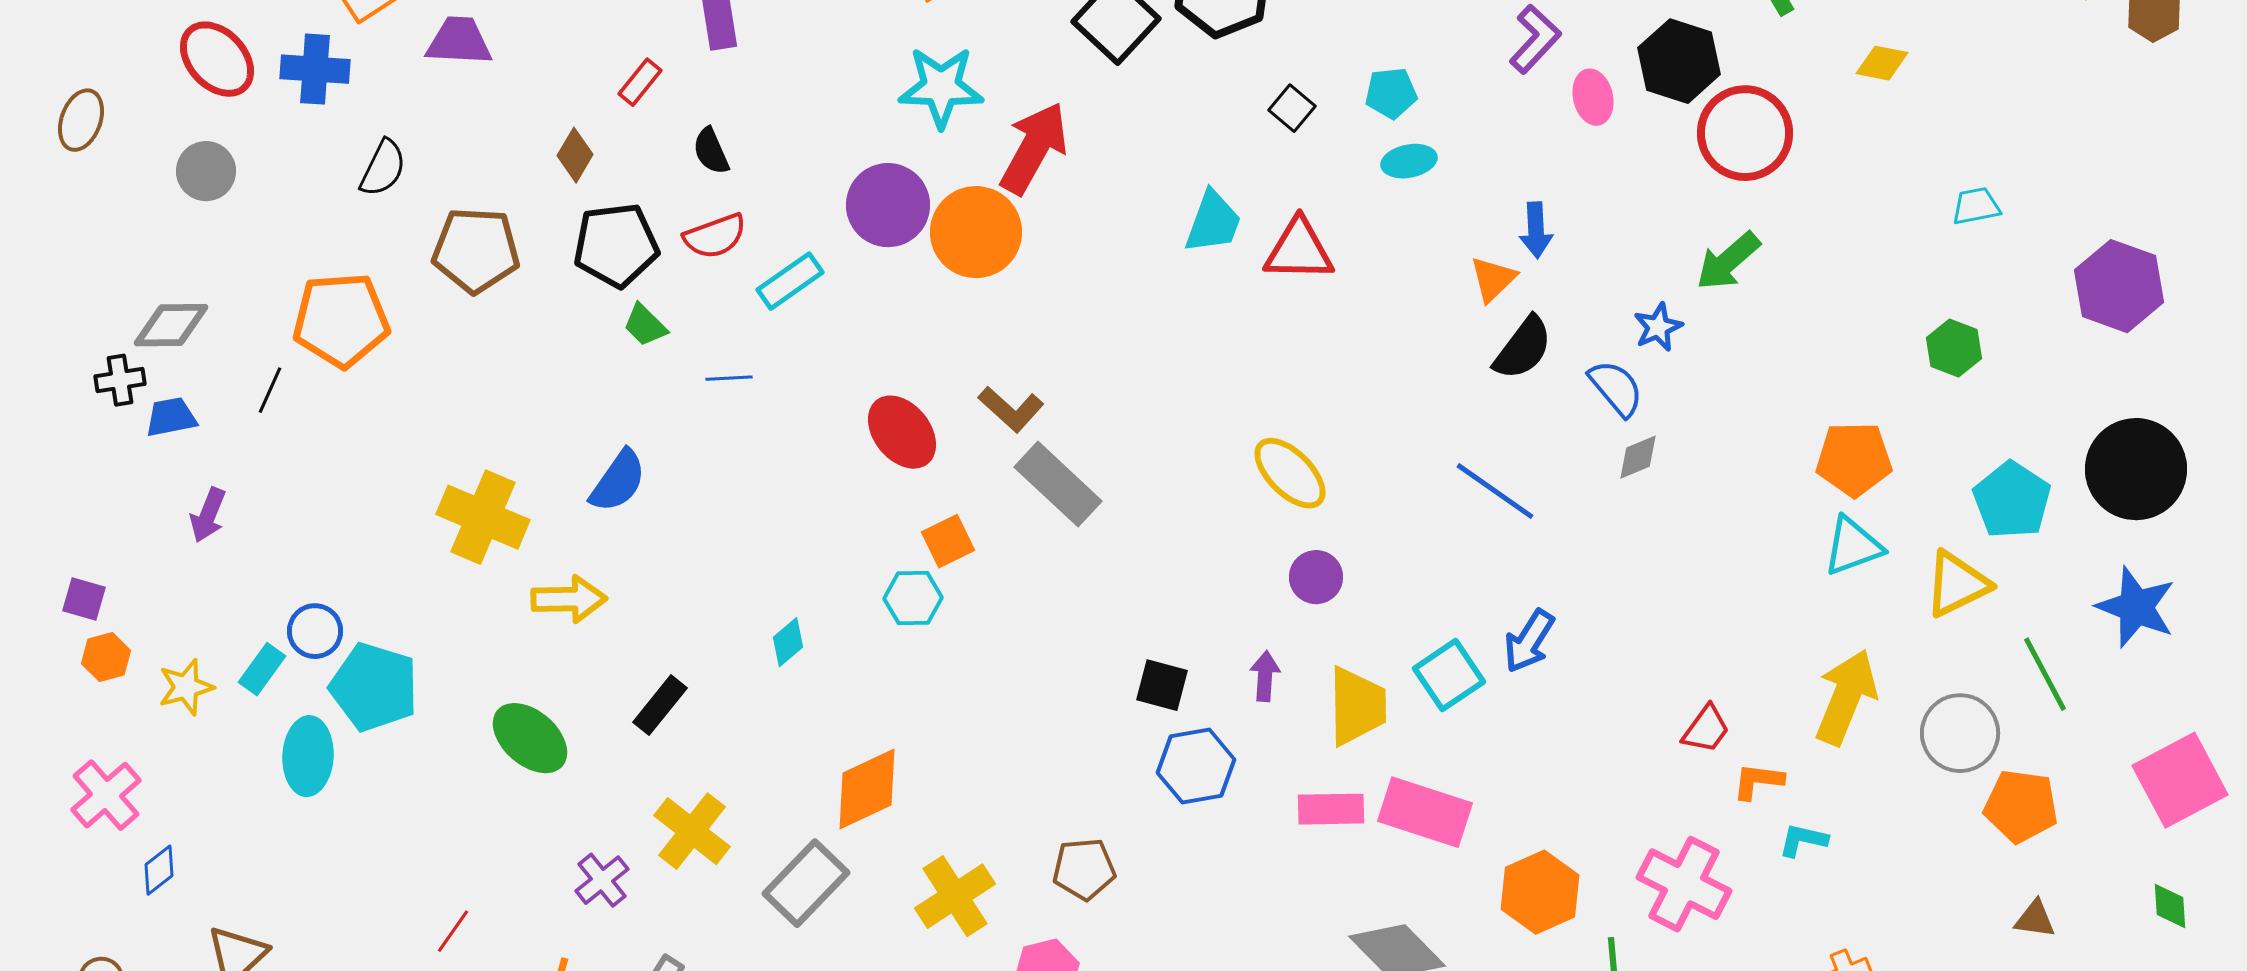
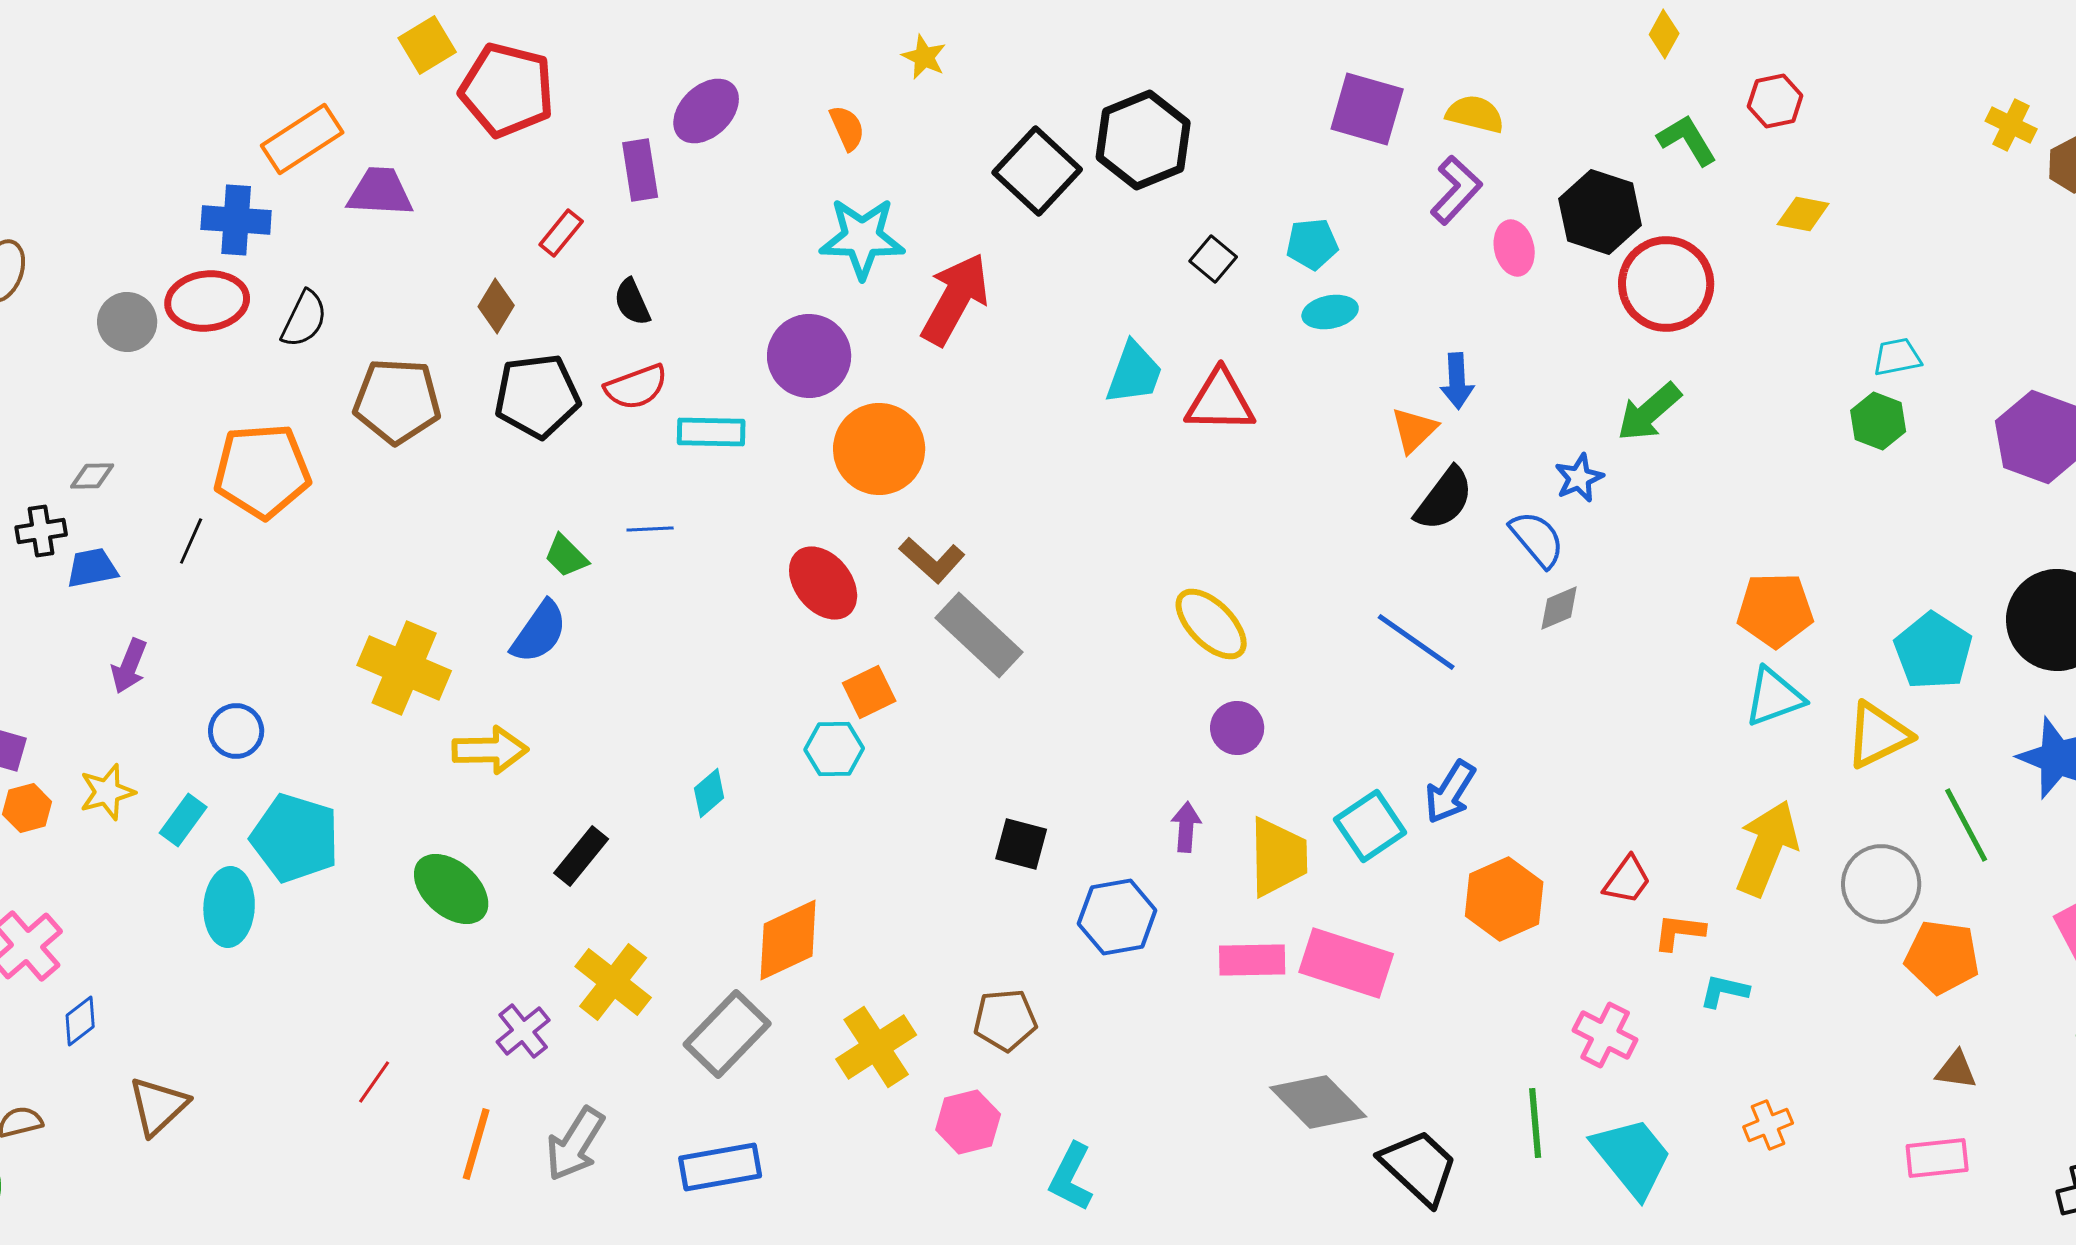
red ellipse: (217, 59) -> (207, 301), moved, turned -54
orange circle: (976, 232) -> (879, 449), moved
cyan rectangle: (790, 281) -> (711, 432), turned 36
gray diamond: (171, 325) -> (92, 476), size x0.6
green trapezoid: (645, 325) -> (566, 556), moved
green hexagon: (1954, 348) -> (1878, 421), moved
blue circle: (315, 631) -> (236, 731), moved
black square: (1162, 685) -> (1021, 844), moved
yellow star: (186, 687) -> (107, 792), moved
pink cross: (1684, 884) -> (1605, 1035), size x0.7
orange hexagon: (1540, 892) -> (1504, 899), moved

